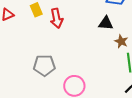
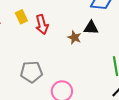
brown star: (121, 41) -> (74, 37), moved

